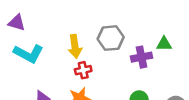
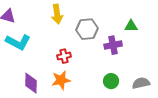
green triangle: (164, 44) -> (131, 26), moved
yellow arrow: (75, 46) -> (57, 14), moved

